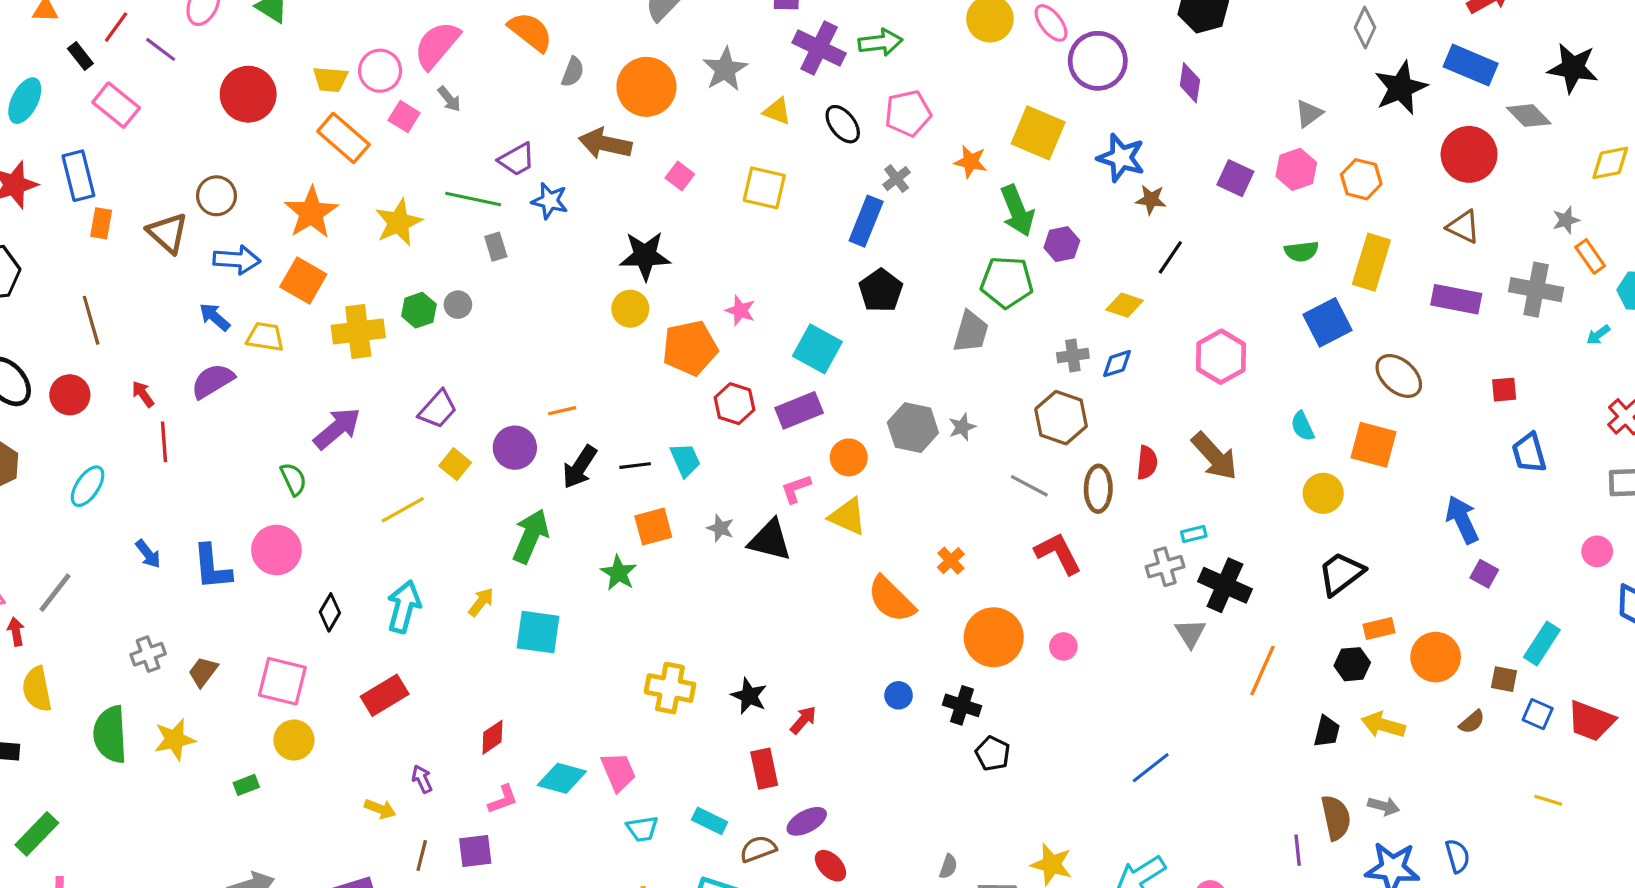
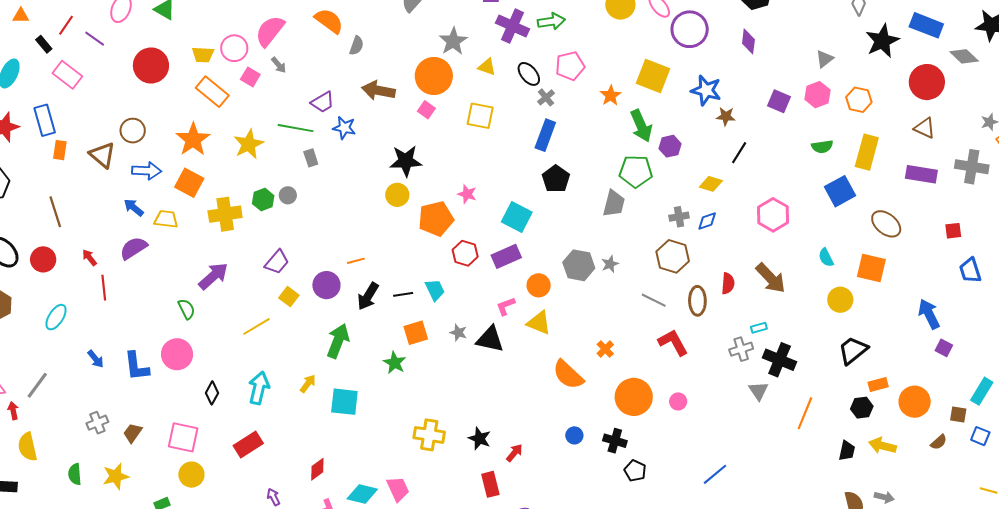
orange circle: (646, 87) -> (434, 76), moved
orange star: (971, 162) -> (611, 95), turned 30
gray cross: (897, 179) -> (546, 97), moved
green semicircle: (110, 734) -> (75, 474), size x0.6
blue line: (1151, 768) -> (715, 474), moved

